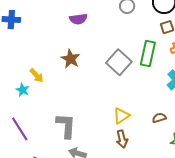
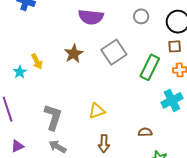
purple semicircle: (78, 19) -> (91, 17), size x1.4
gray square: (119, 62) -> (114, 52), moved
yellow triangle: (121, 116) -> (97, 111), moved

